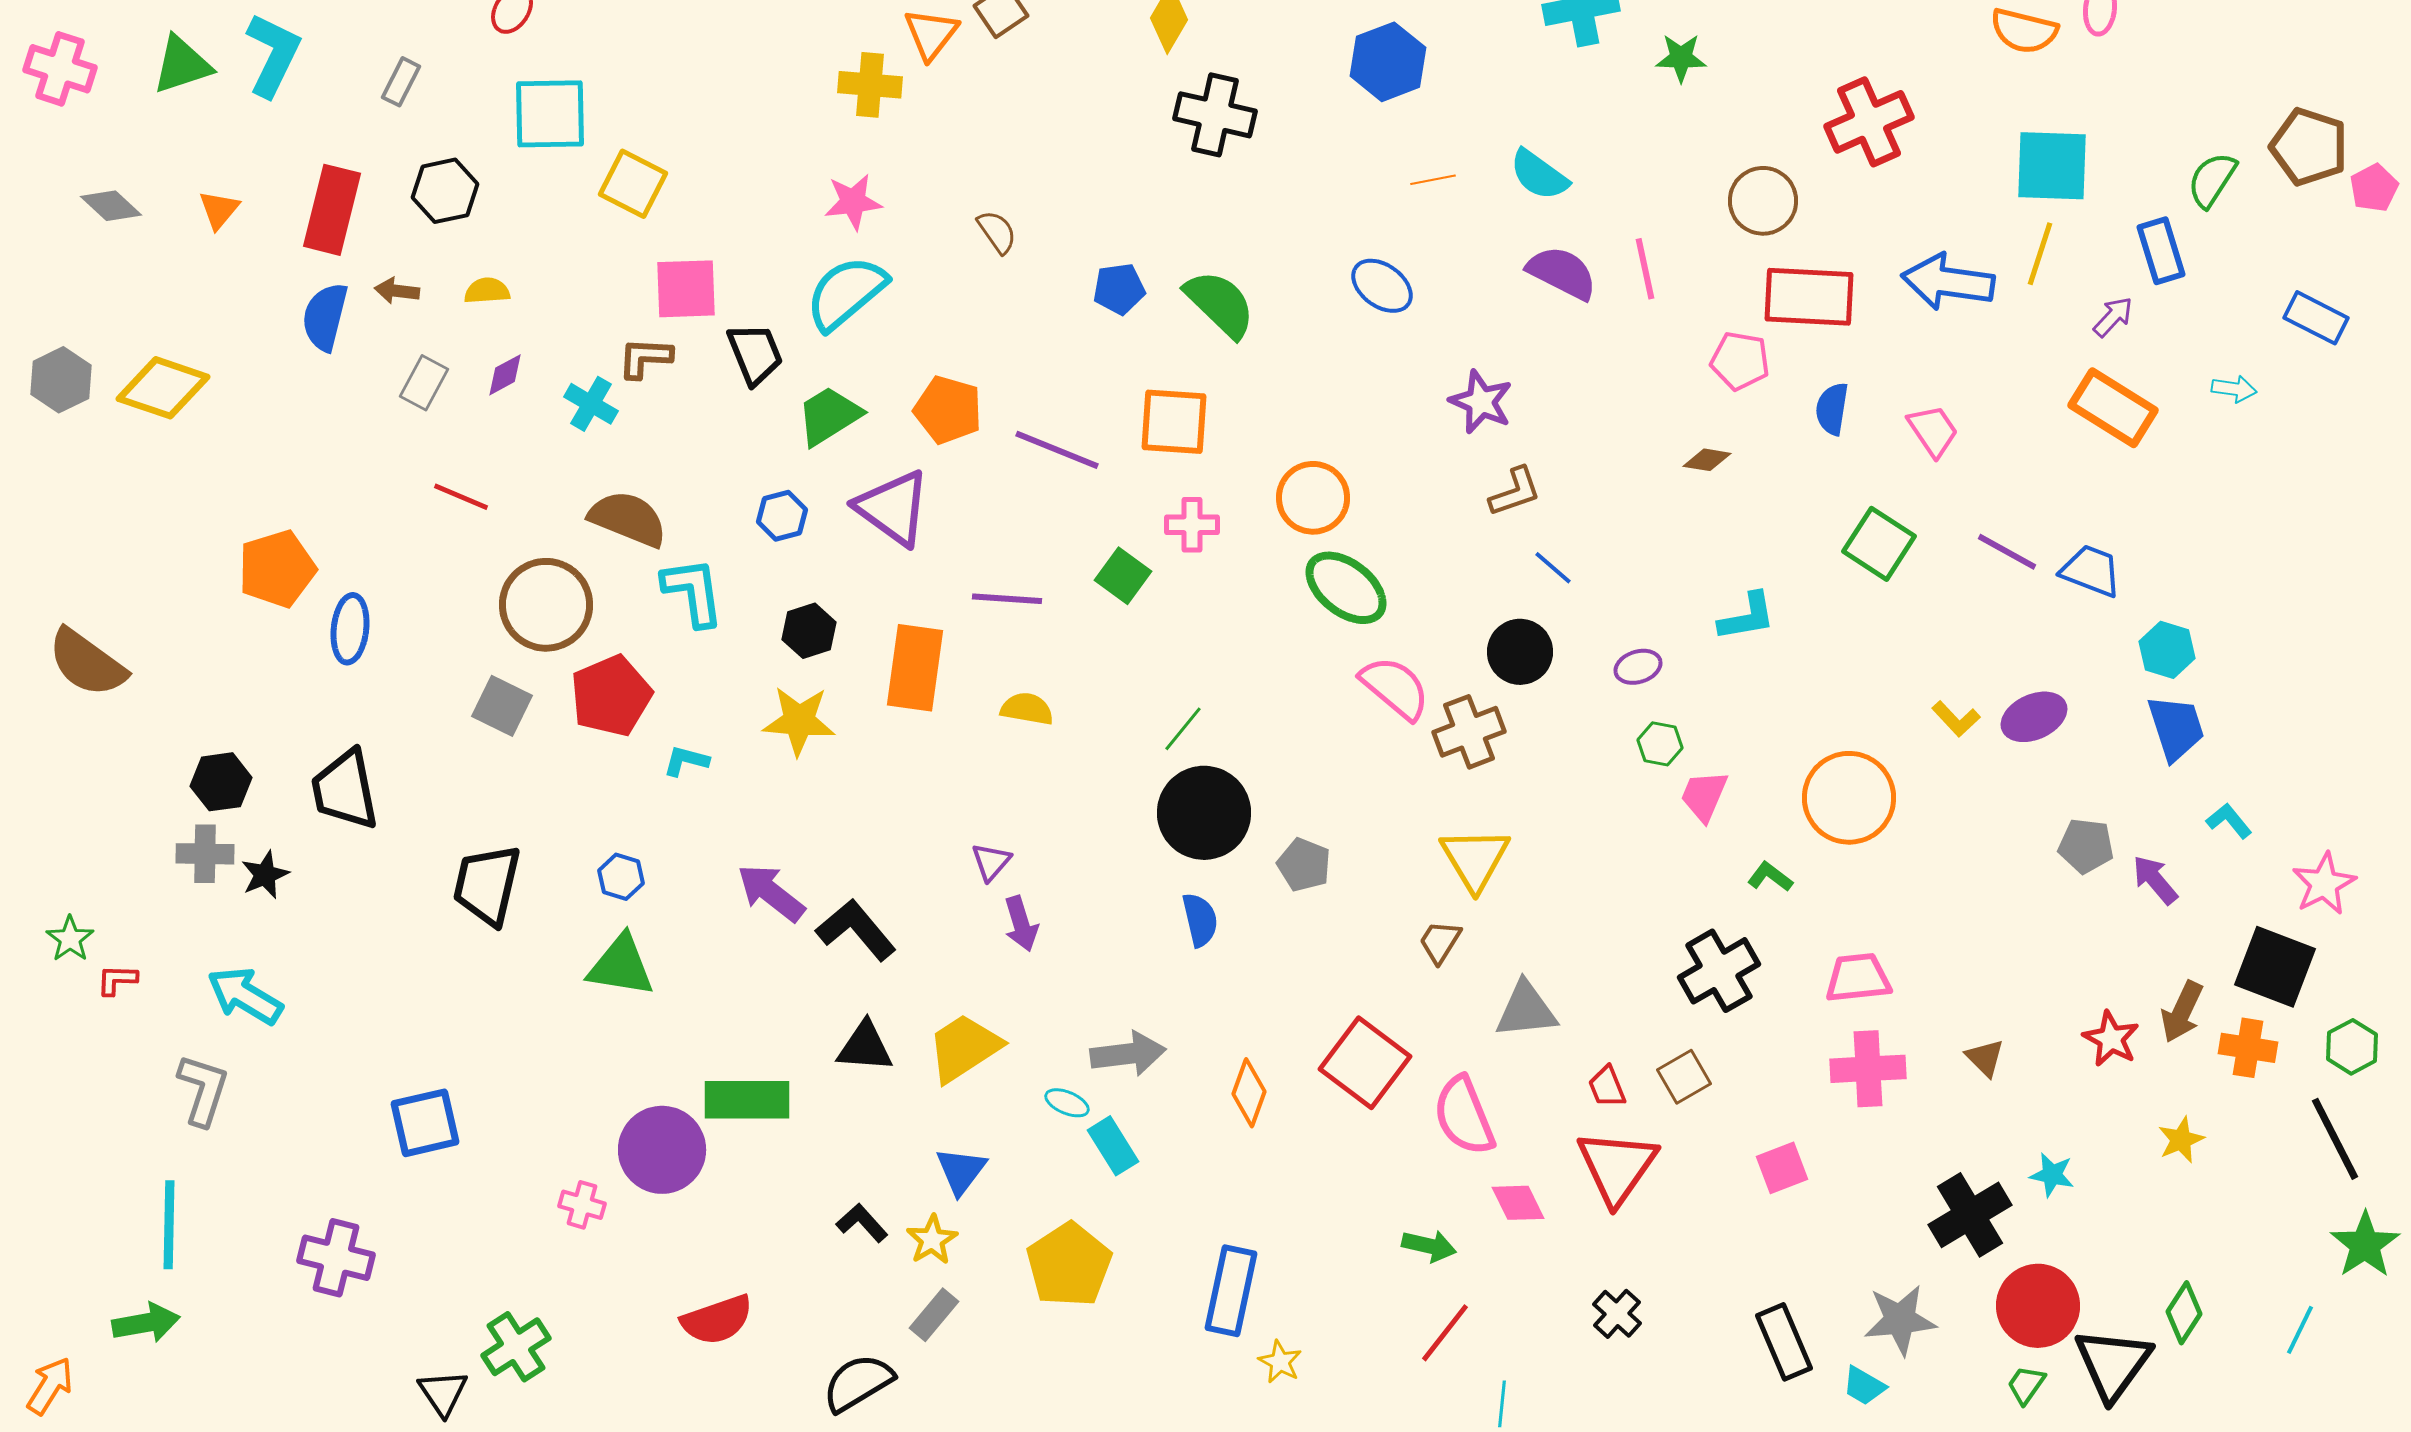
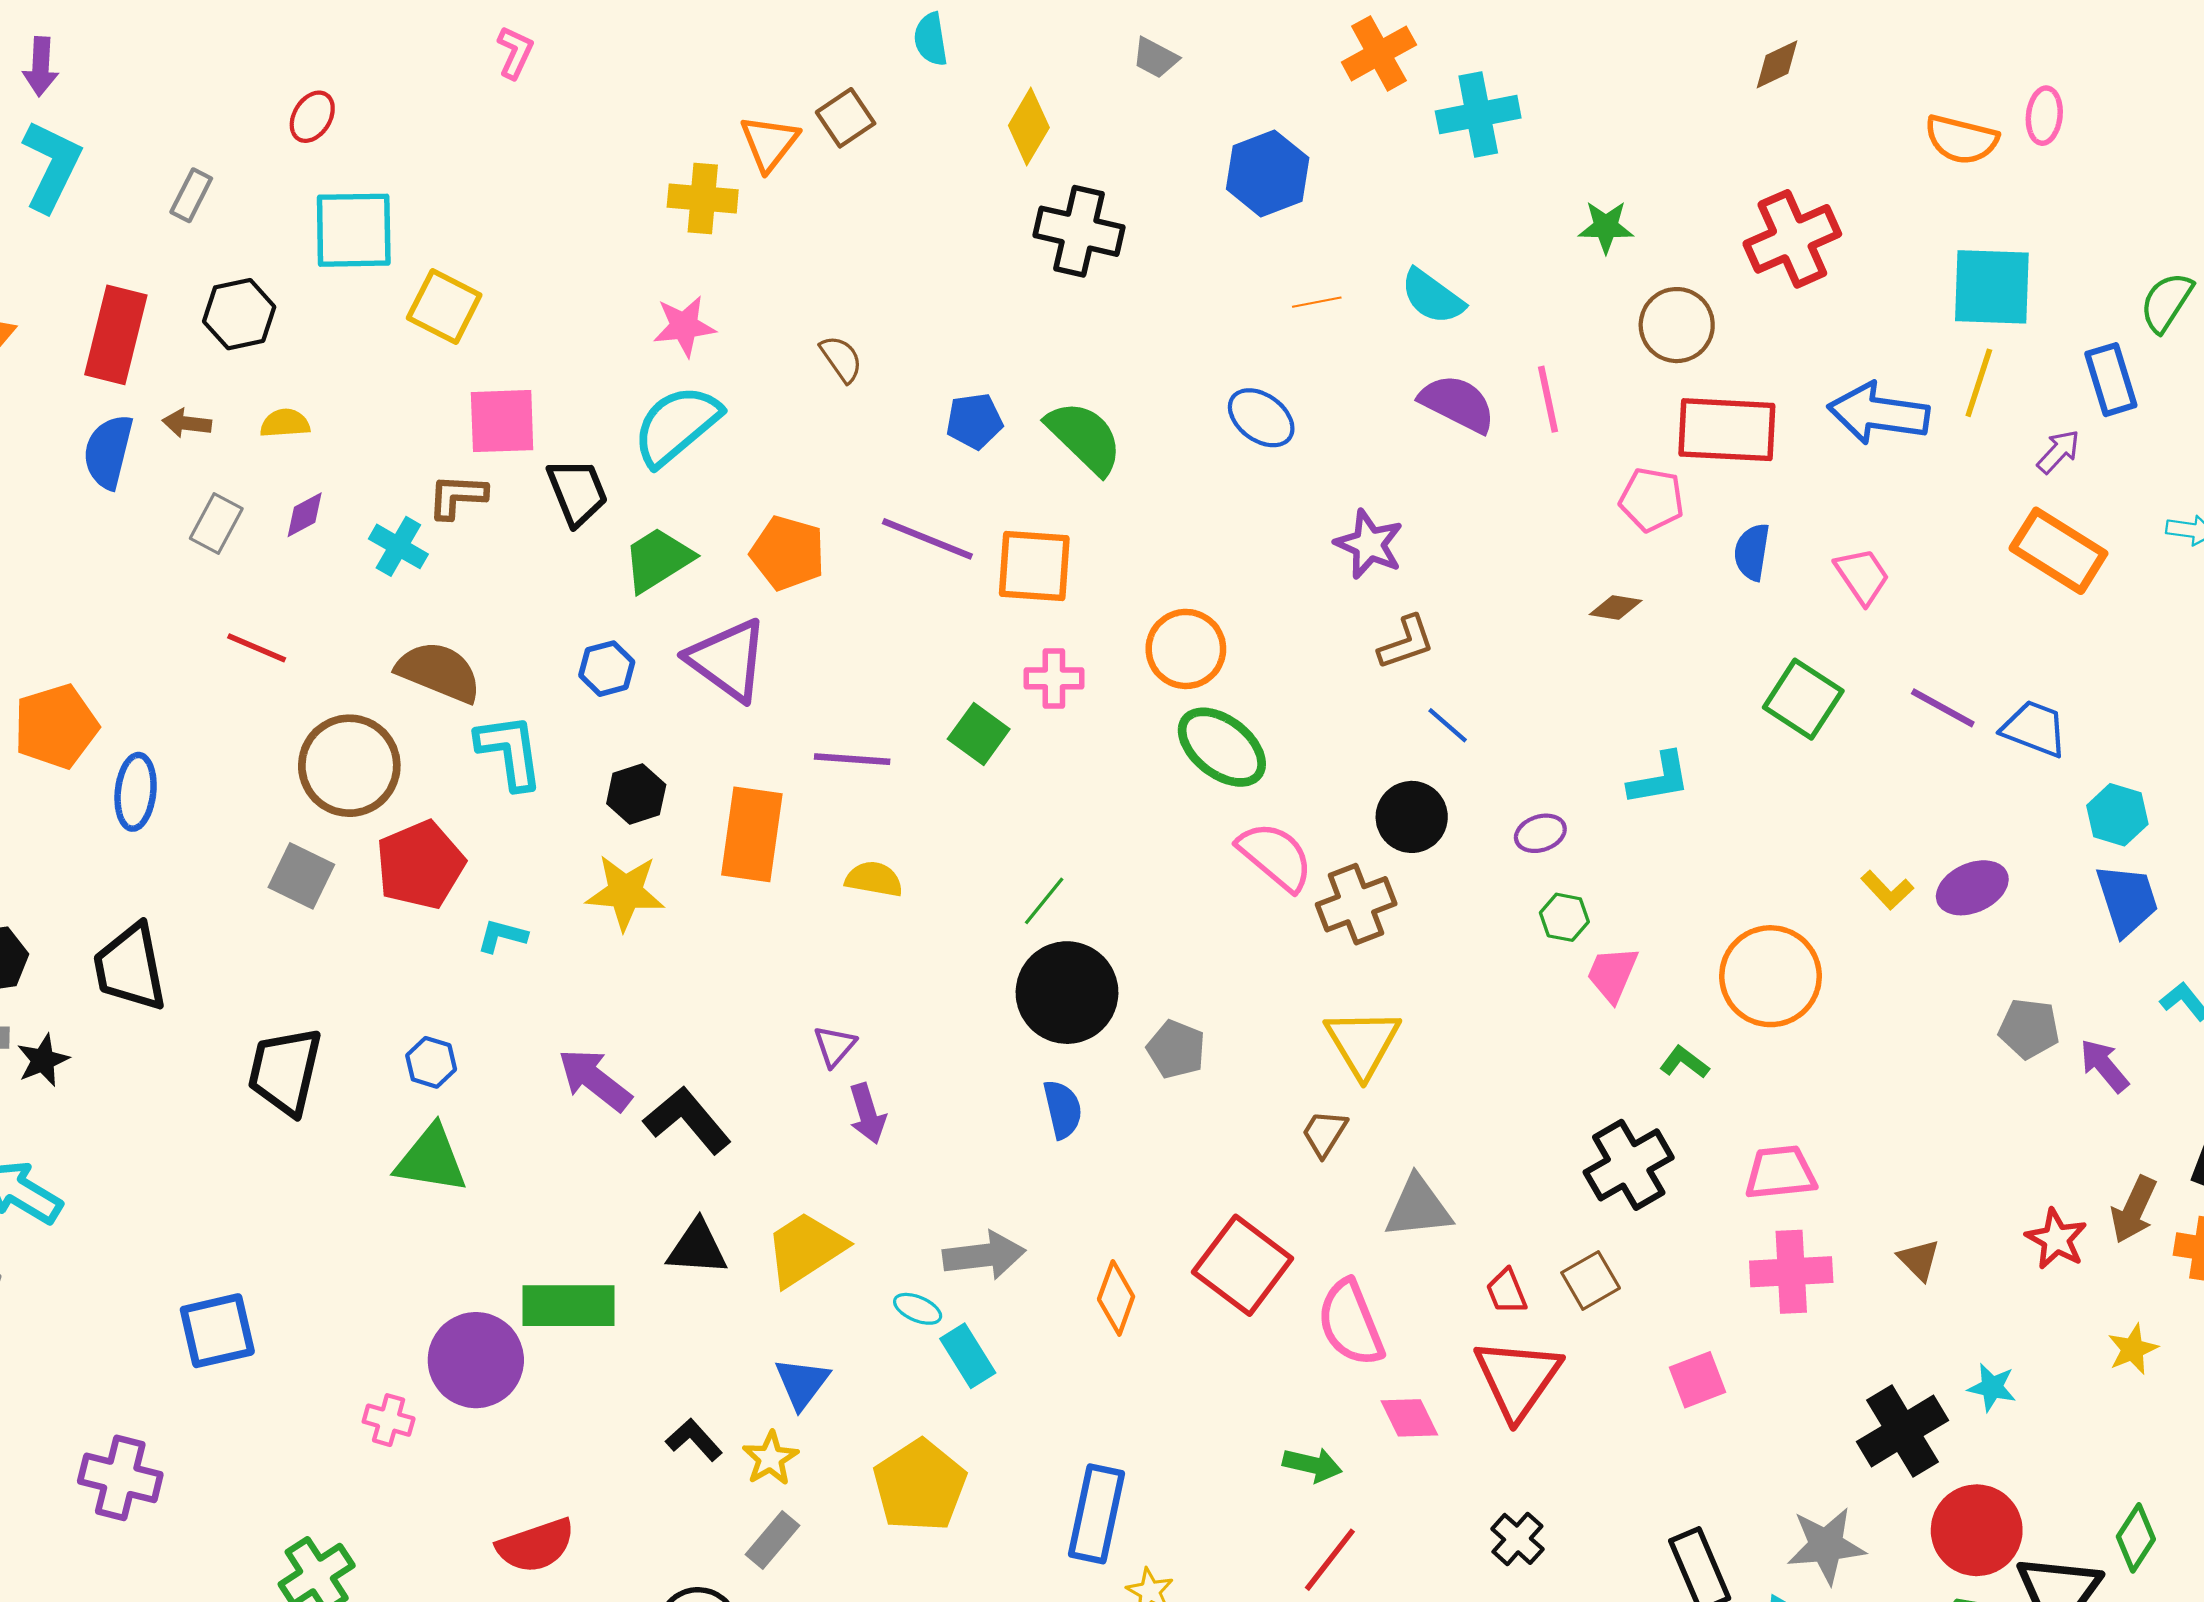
green star: (1681, 58) -> (1606, 227), moved
purple line: (1057, 450) -> (927, 539), moved

